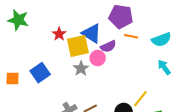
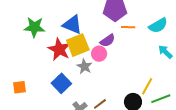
green star: (18, 20) -> (34, 27), moved
blue triangle: (92, 33) -> (72, 25), moved
red star: (59, 34) -> (59, 49), moved, size x1.6
blue square: (40, 73) -> (61, 83), moved

